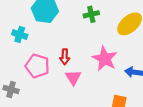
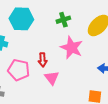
pink star: (105, 59) -> (72, 48), moved

